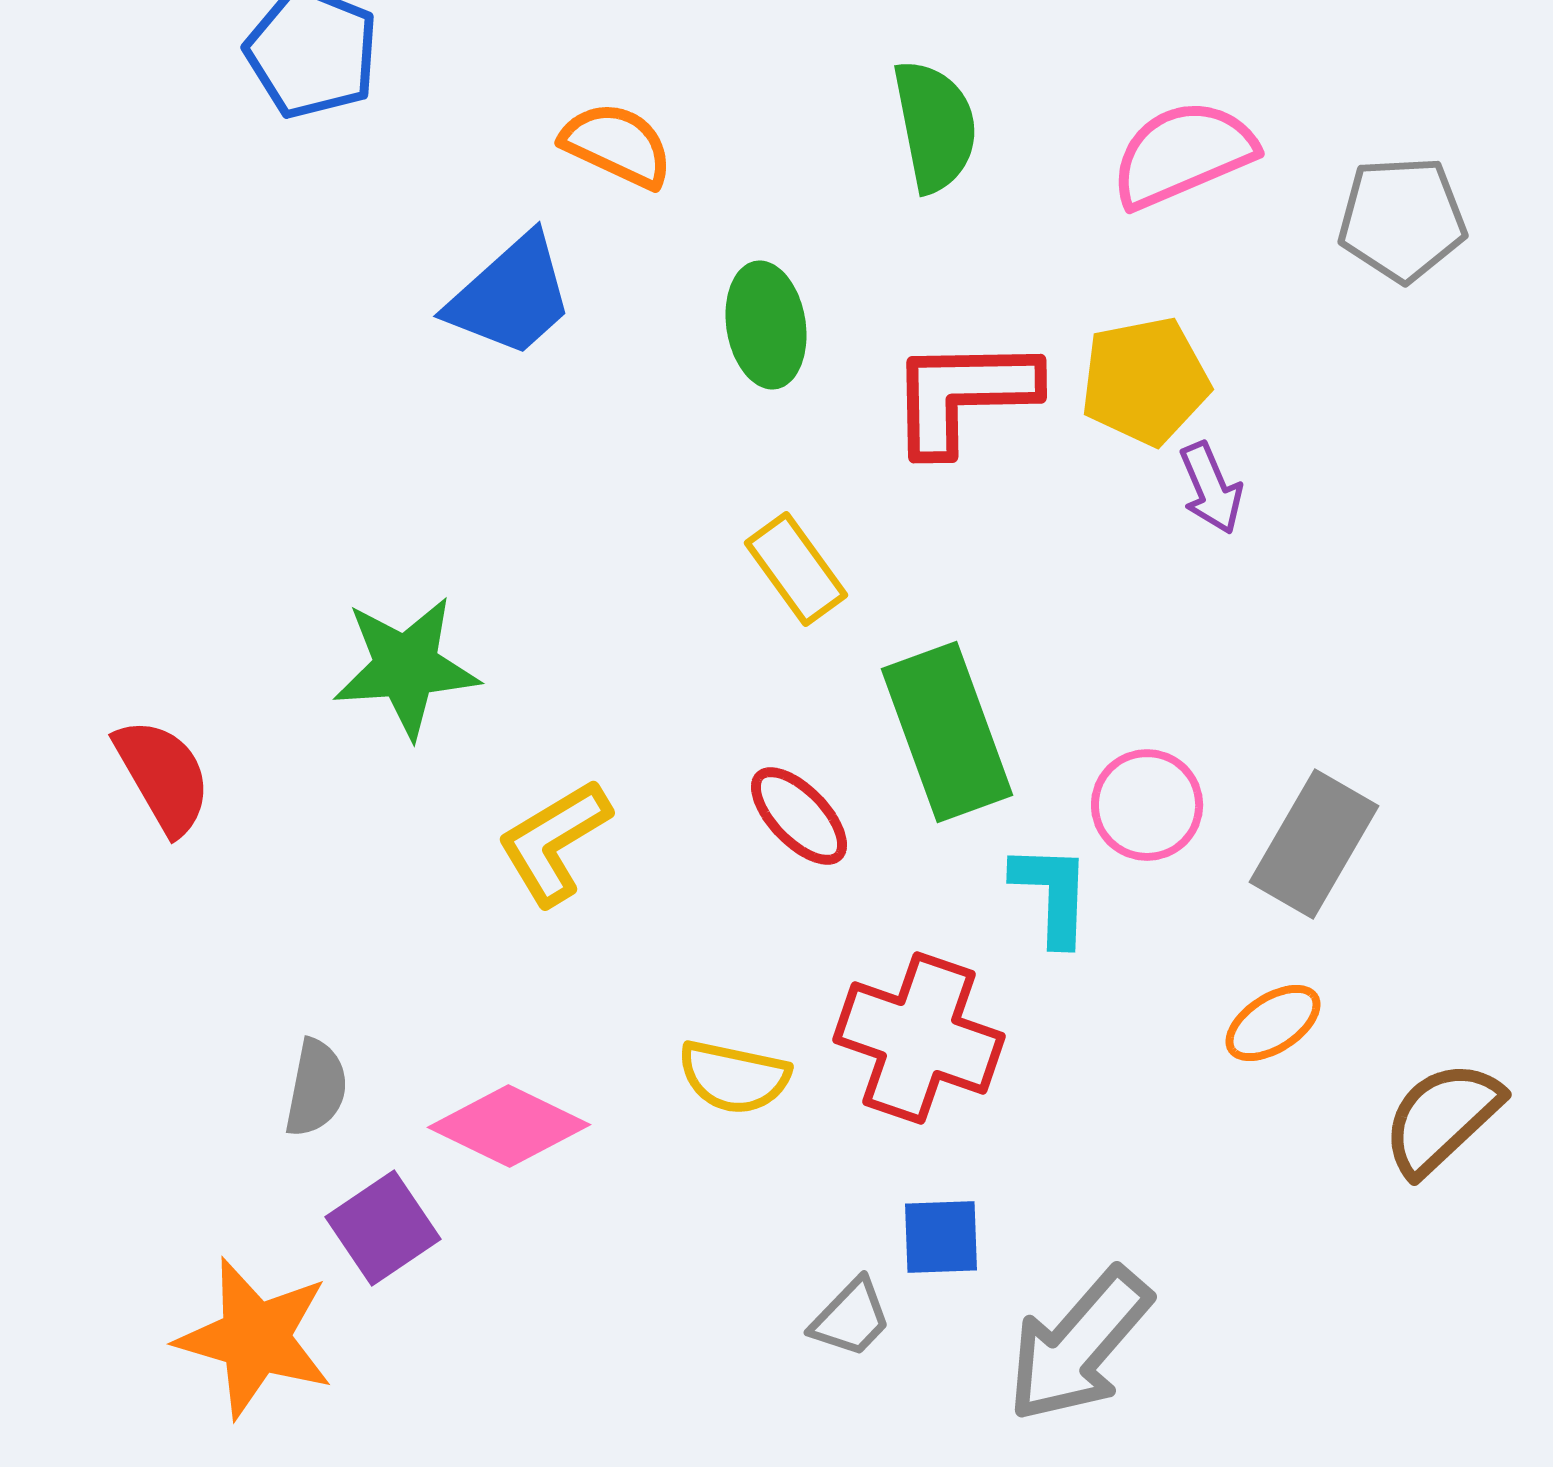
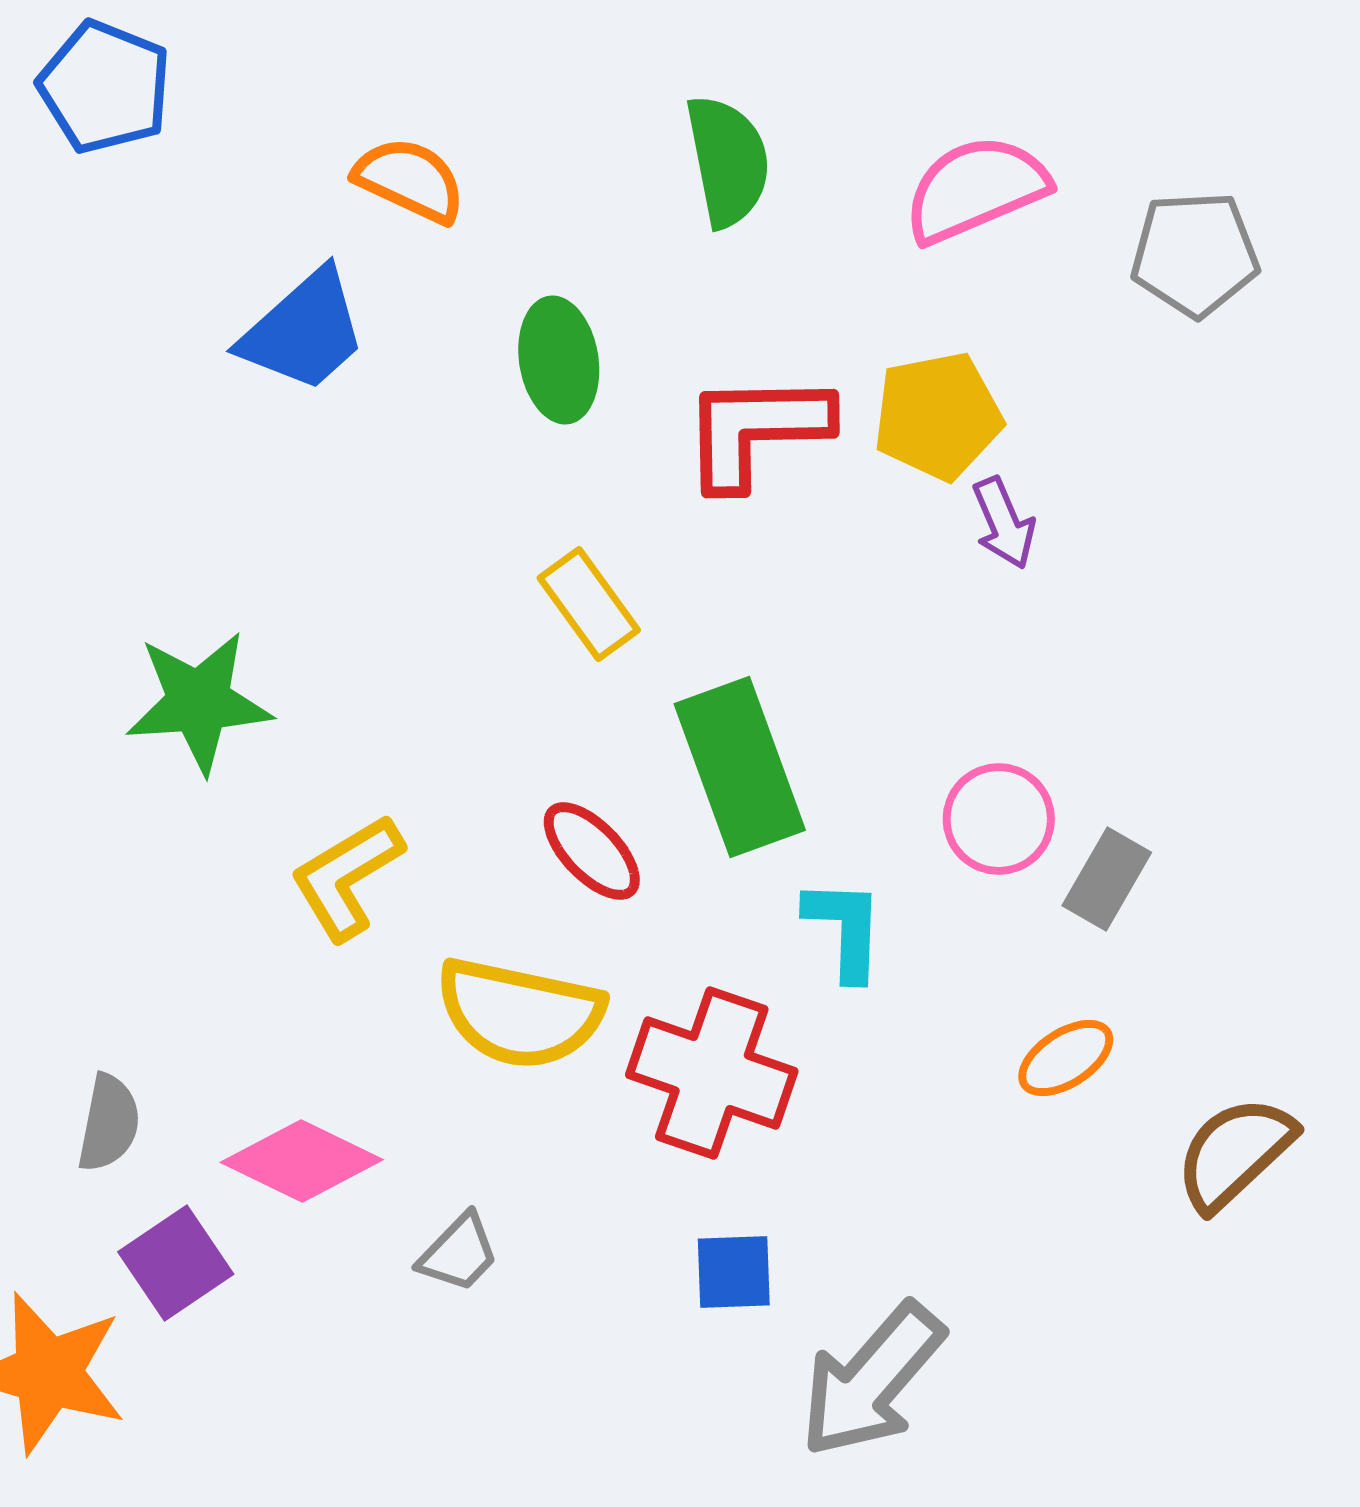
pink circle: (1147, 805) -> (999, 819), moved
gray rectangle: (1314, 844) -> (1107, 879), size x0.7
yellow semicircle: (734, 1077) -> (520, 1013), moved, size x1.5
gray trapezoid: (851, 1318) -> (459, 1253), moved

